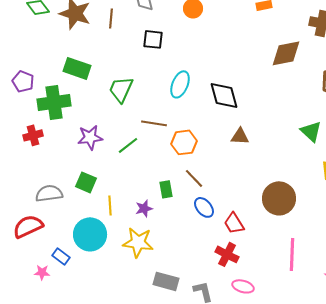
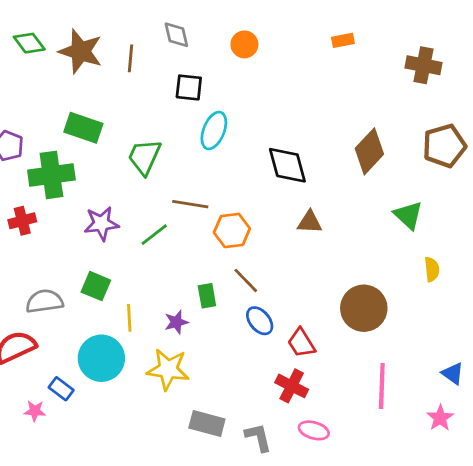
brown diamond: (286, 53) -> (369, 151), moved, turned -36
cyan ellipse: (180, 84) -> (214, 131), moved

